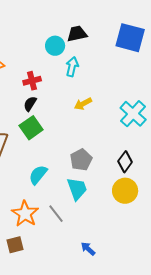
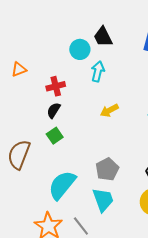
black trapezoid: (77, 34) -> (103, 37), turned -105
green square: (31, 128) -> (55, 136), size x0.7
cyan semicircle: (38, 175) -> (62, 185), size x1.4

